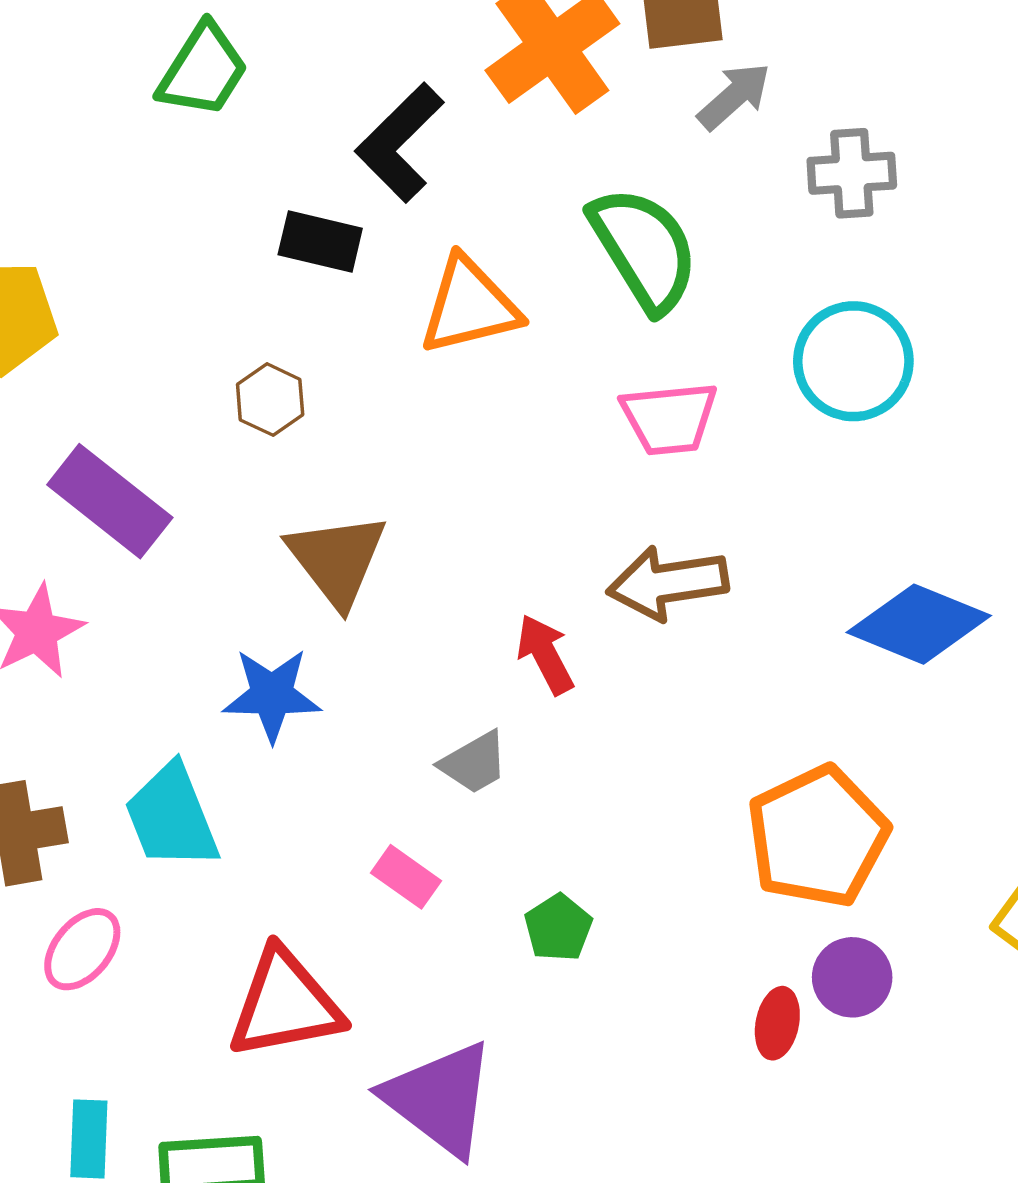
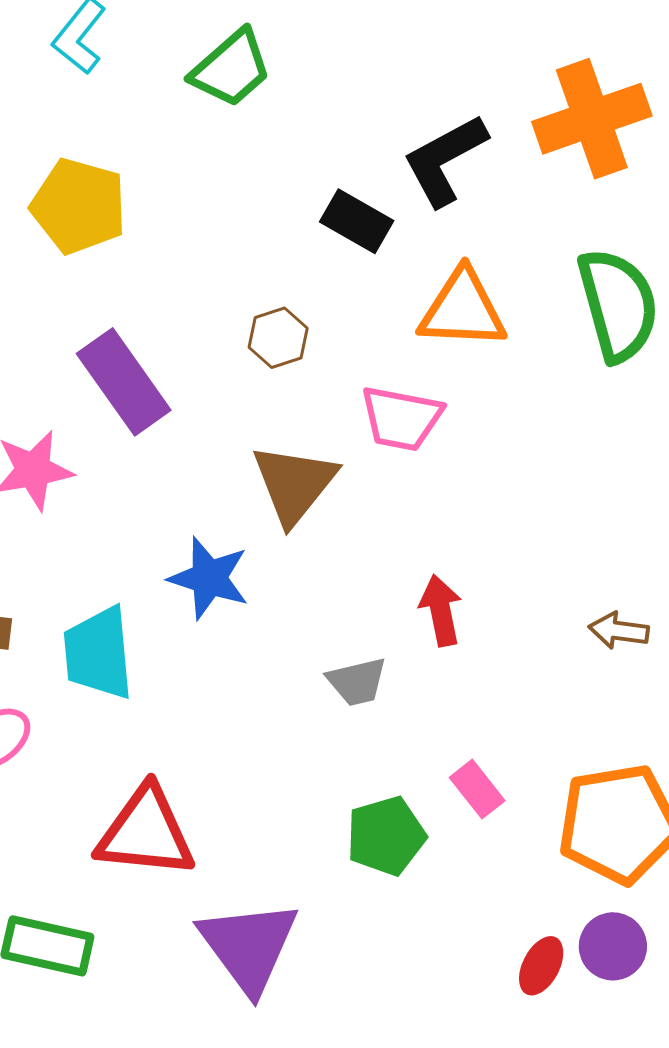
green trapezoid: (203, 70) -> (231, 69), moved
pink trapezoid: (669, 418) -> (401, 418), moved
brown arrow: (668, 583) -> (619, 631), moved, size x0.6
pink rectangle: (406, 877) -> (477, 789), moved
green pentagon: (558, 928) -> (386, 836), size x1.4

